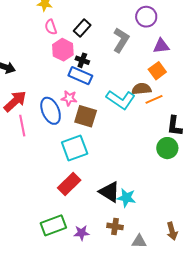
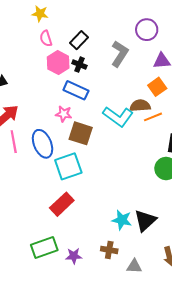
black cross: (82, 60) -> (79, 65), moved
blue ellipse: (51, 111) -> (43, 144), moved
black triangle: (109, 192) -> (145, 221), moved, turned 45

